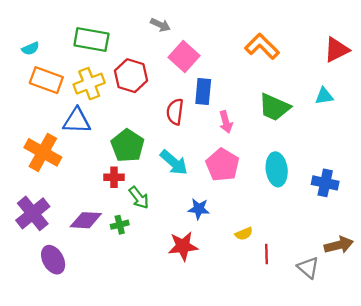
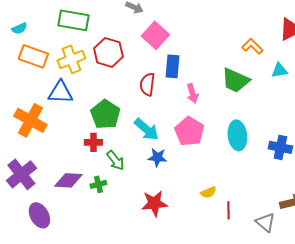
orange L-shape: (262, 46) -> (252, 46), moved, size x0.7
blue star: (199, 209) -> (157, 157), moved

